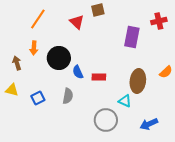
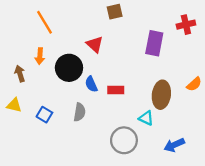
orange line: (38, 19) -> (44, 22), turned -65
red triangle: (77, 22) -> (95, 44), moved
blue square: (38, 98) -> (44, 115), turned -32

